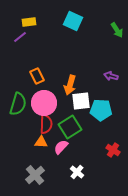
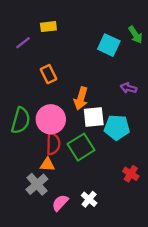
cyan square: (73, 21) -> (109, 45), moved
yellow rectangle: (29, 22) -> (48, 27), moved
orange rectangle: (37, 76) -> (48, 74), moved
pink semicircle: (61, 147) -> (60, 203), moved
gray cross: (35, 175) -> (37, 184), moved

